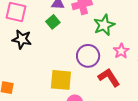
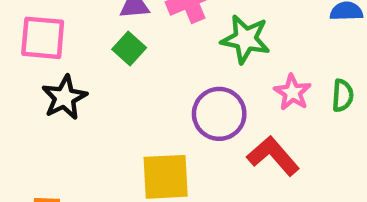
green star: (104, 25) -> (246, 39), turned -30
black star: (22, 39) -> (64, 98), turned -30

